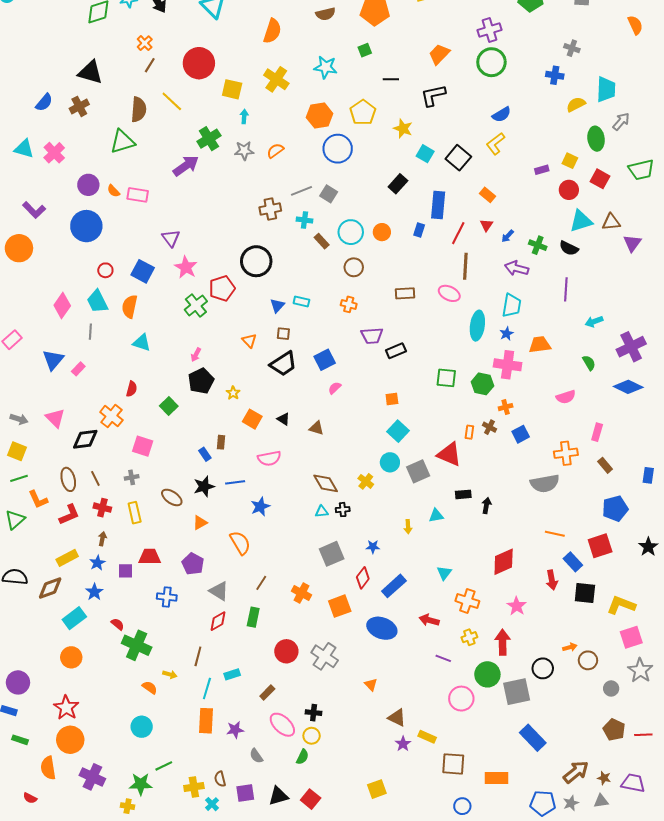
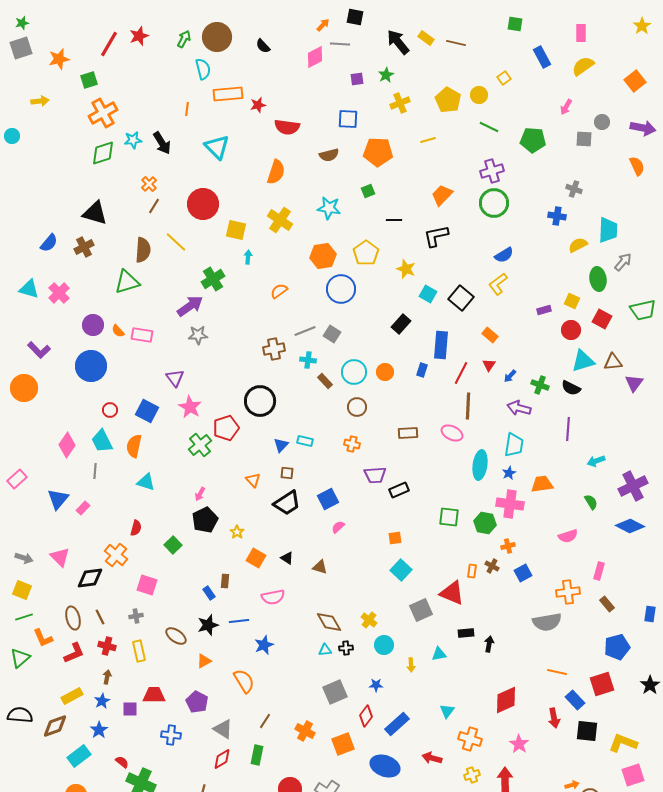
gray star: (244, 151) -> (198, 335), moved
cyan circle: (390, 462) -> (384, 645), moved

